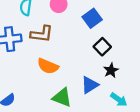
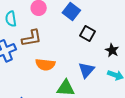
black star: (111, 70) -> (112, 50), moved

